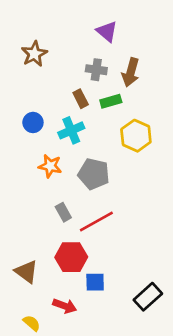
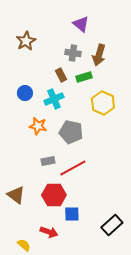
gray rectangle: (63, 212) -> (48, 161), turned -72
brown triangle: (26, 272) -> (16, 195), moved

